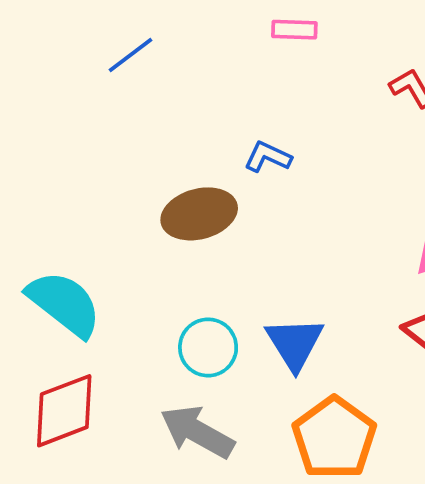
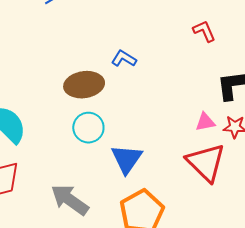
cyan circle: (208, 347) -> (88, 128), moved

